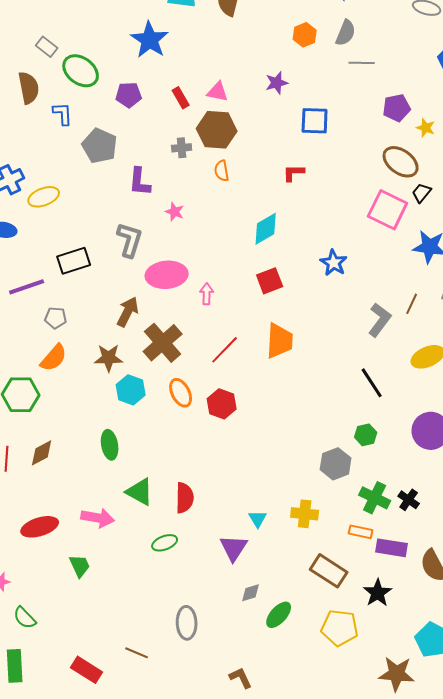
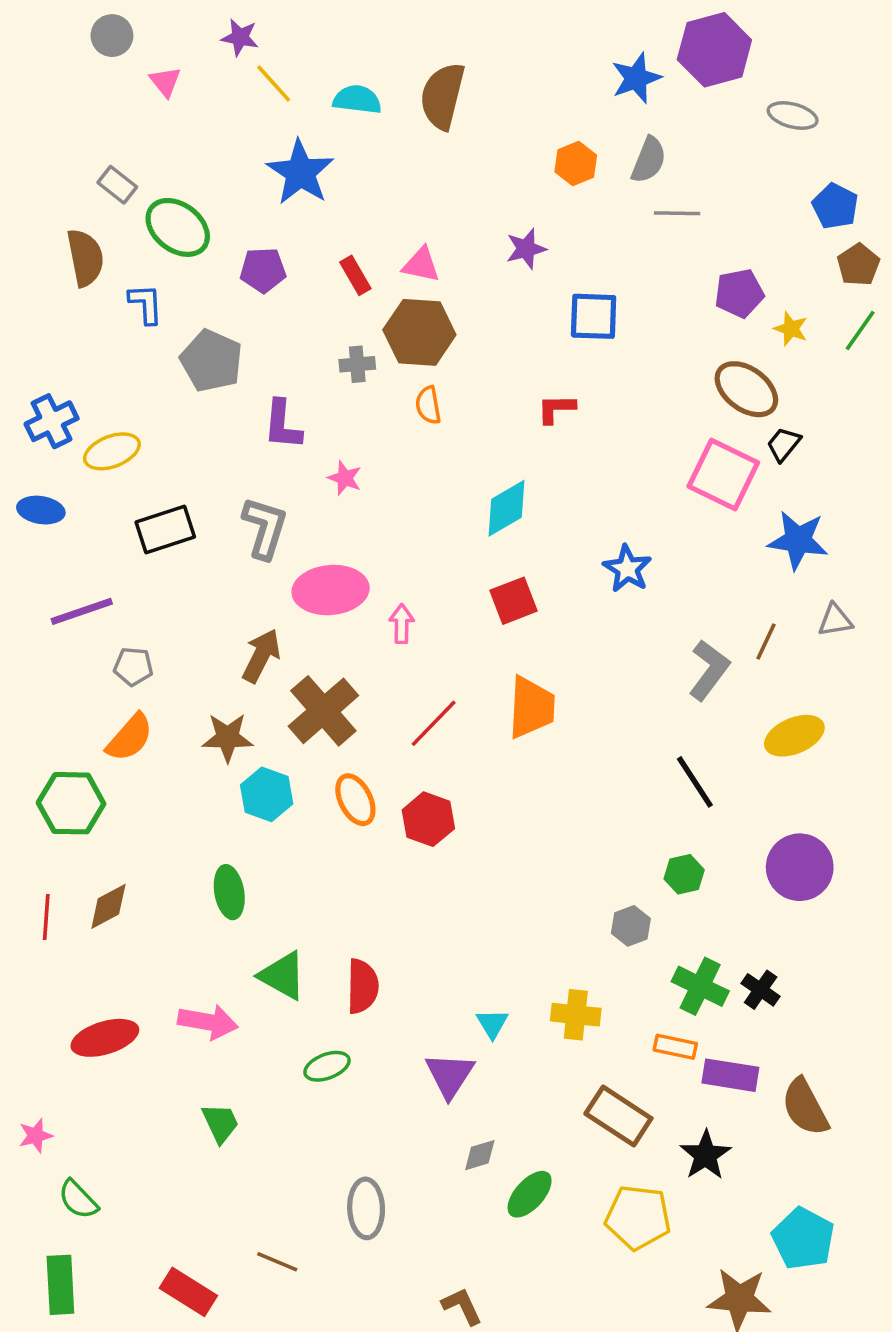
black rectangle: (74, 261) -> (165, 530), moved
gray hexagon: (336, 464) -> (631, 926), size x0.7
green trapezoid: (80, 566) -> (220, 1123), moved

